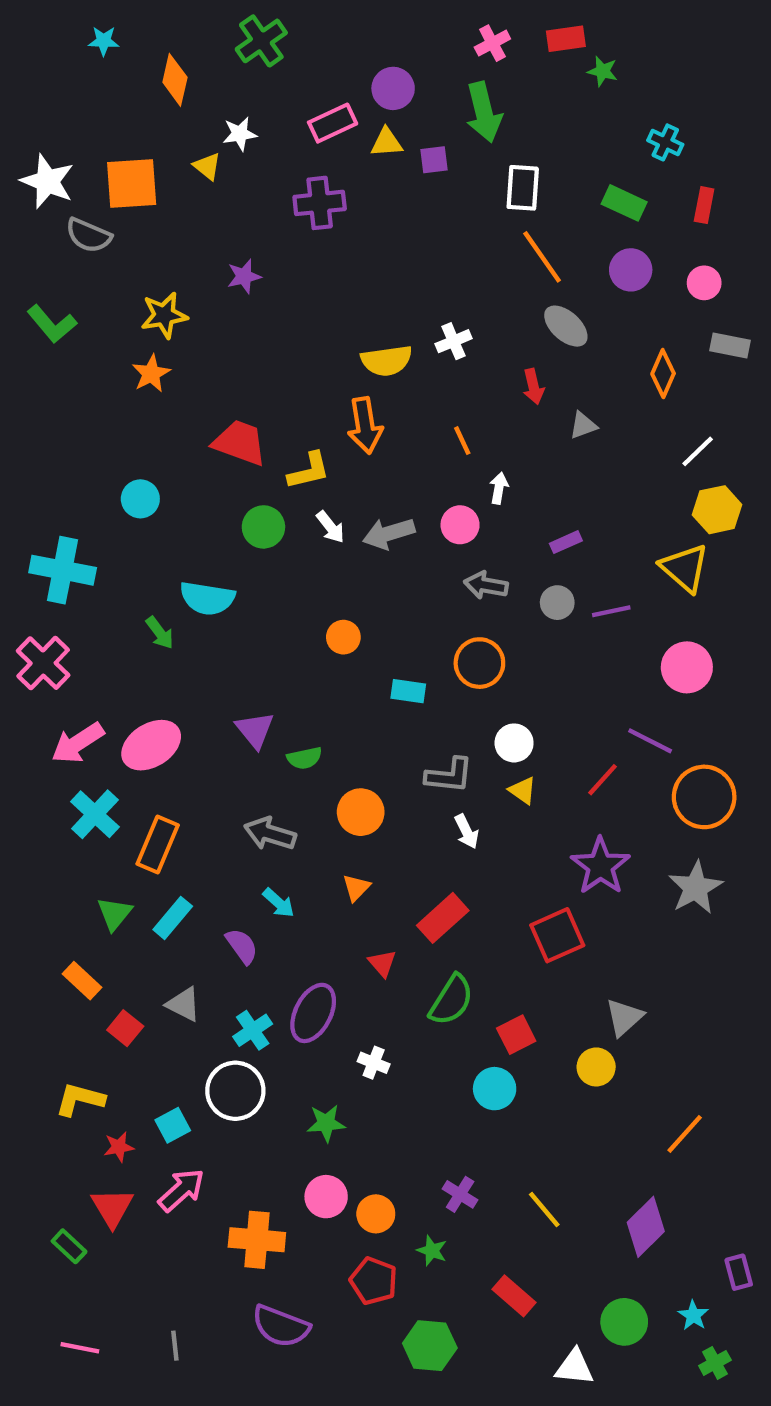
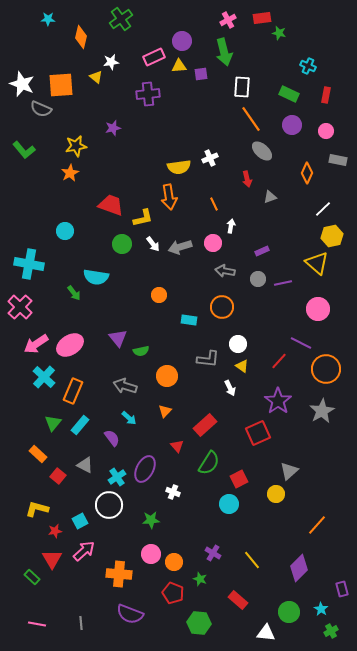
white arrow: (467, 832) -> (230, 388), moved

